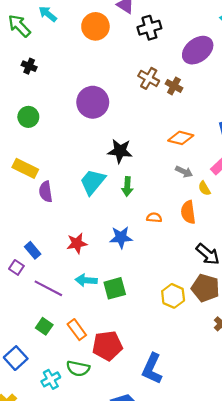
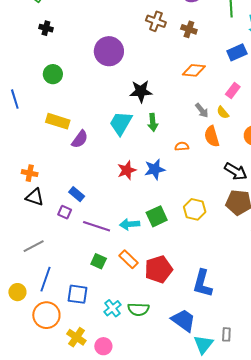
brown cross: (174, 86) -> (189, 29), moved
gray arrow: (184, 172) -> (202, 110), moved, turned 35
purple semicircle: (46, 192) -> (80, 139), turned -126
red star: (77, 243) -> (127, 170), moved
cyan arrow: (86, 280) -> (130, 224), moved
yellow hexagon: (173, 296) -> (195, 209), moved
blue square: (16, 358) -> (77, 294), turned -30
green semicircle: (78, 368) -> (138, 309), moved

